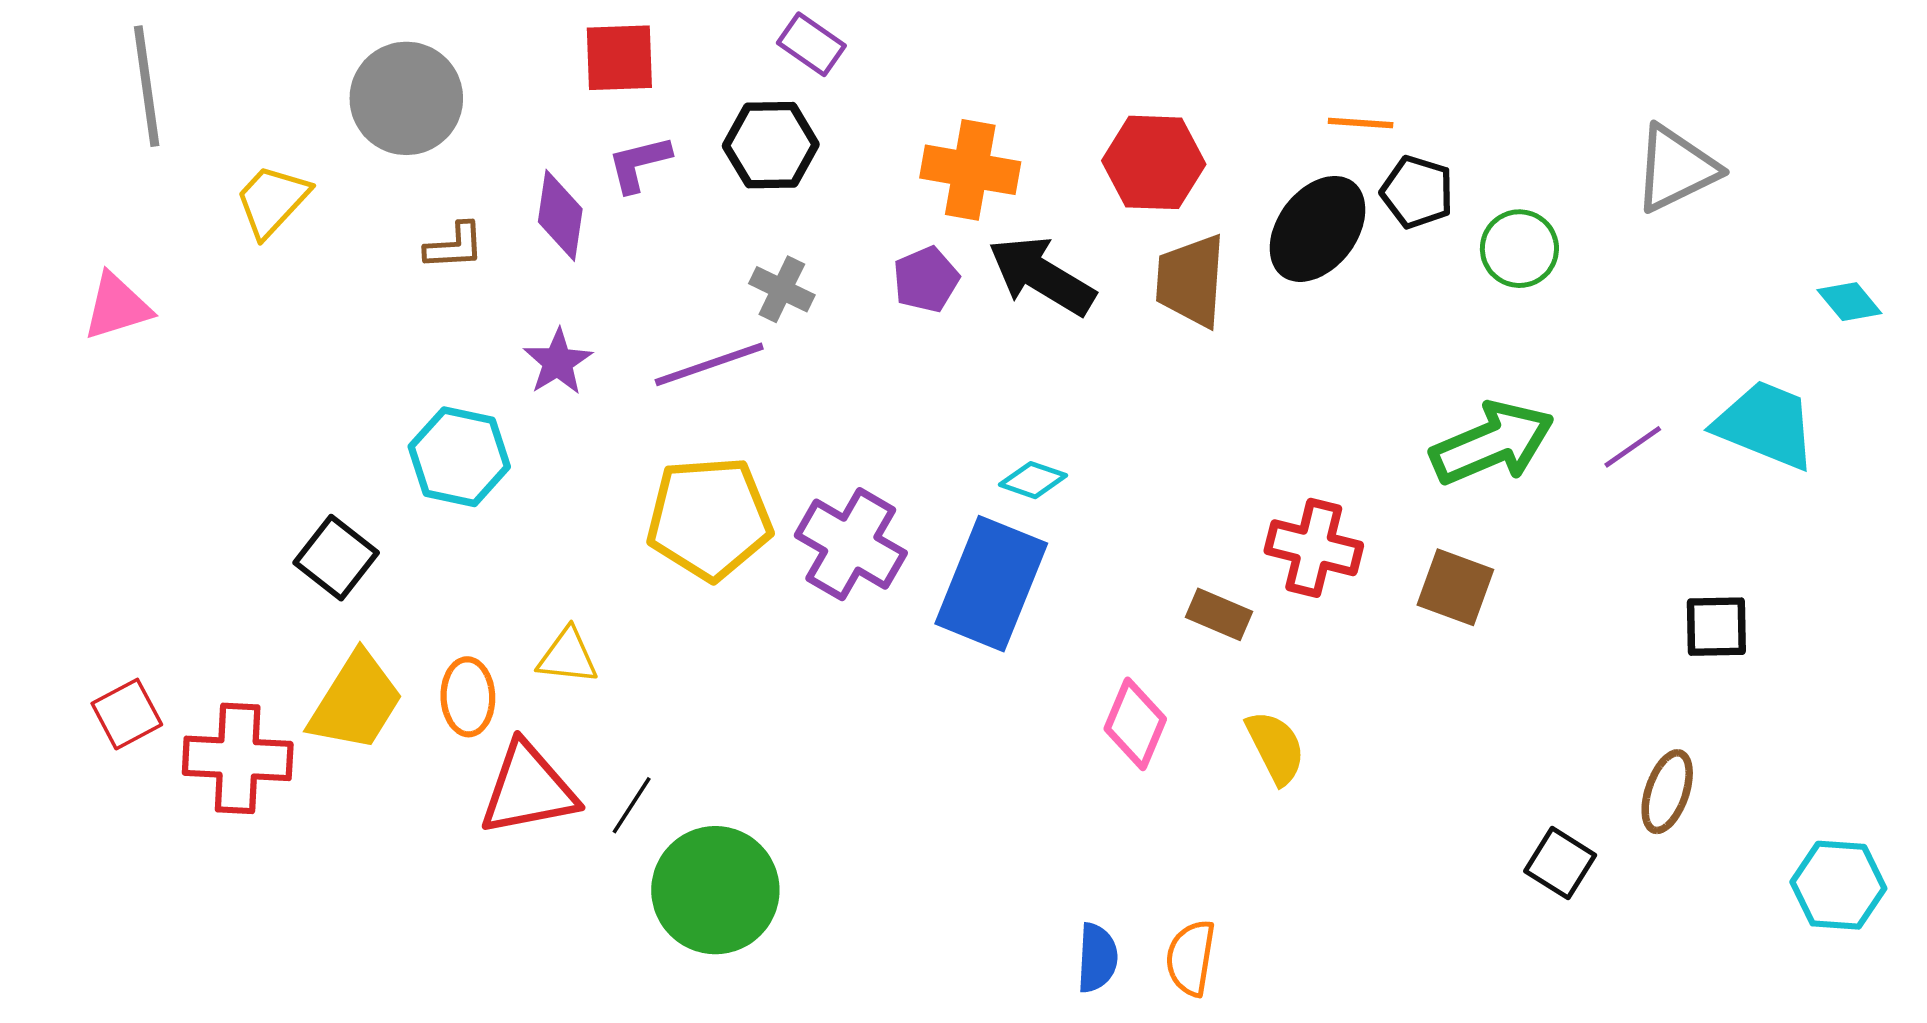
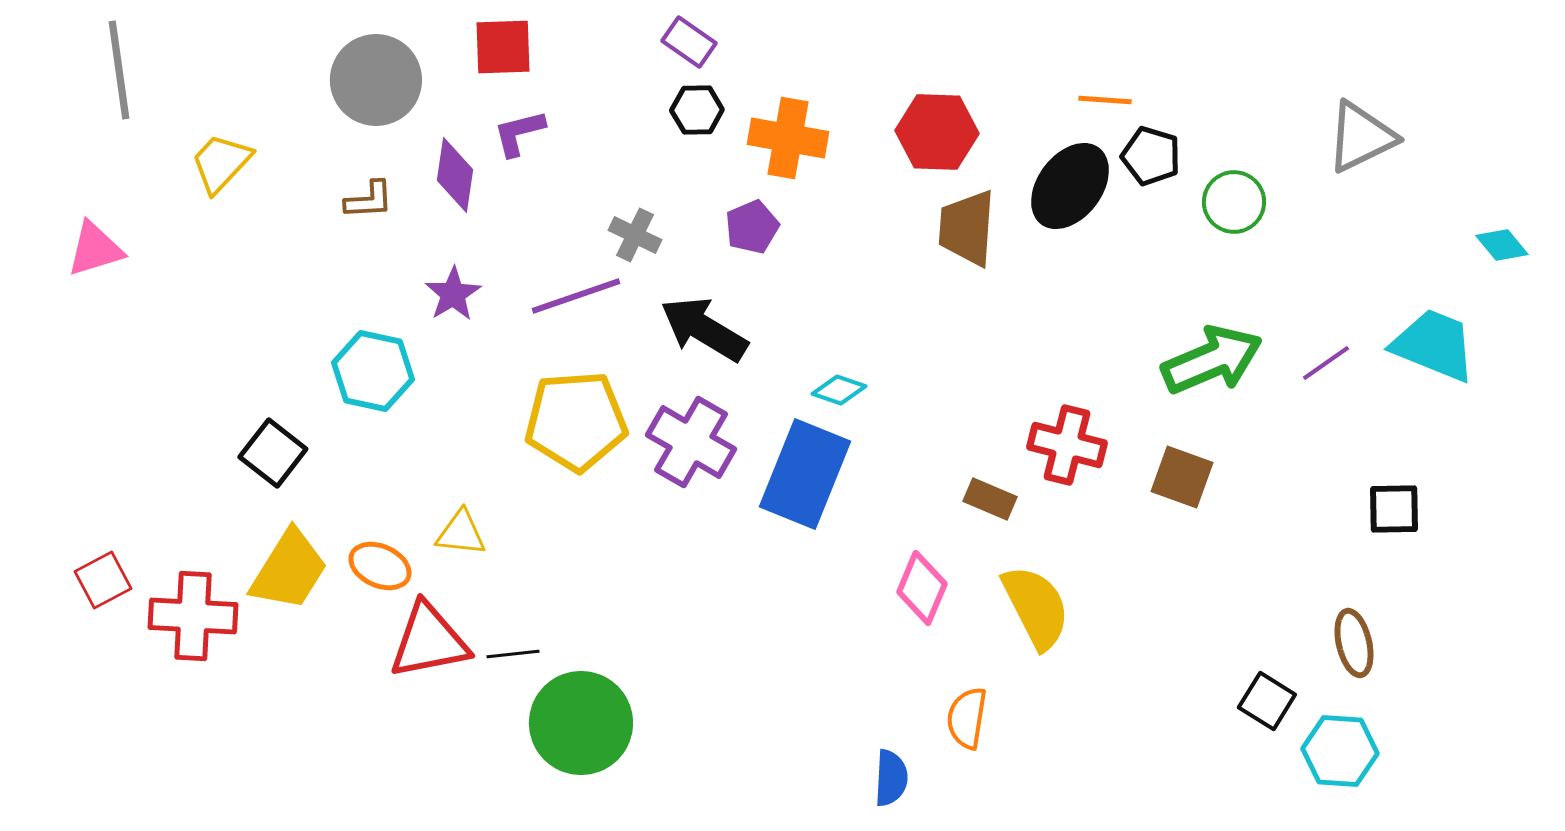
purple rectangle: (811, 44) -> (689, 42), moved
gray circle: (406, 98) -> (376, 80), moved
black hexagon: (771, 145) -> (697, 110), moved, size x0.7
black arrow: (1042, 276) -> (704, 329), moved
orange ellipse: (468, 697) -> (380, 566), turned -64
yellow semicircle: (1276, 747) -> (1036, 607), size x1.4
brown ellipse: (1667, 792) -> (1354, 643), turned -32
black line: (632, 805) -> (513, 654), turned 51
cyan hexagon: (1838, 885) -> (1340, 751), moved
orange semicircle: (1191, 958) -> (967, 718), moved

